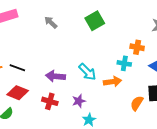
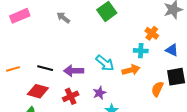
orange cross: (137, 47) -> (152, 33), turned 32
black line: (17, 68) -> (45, 68), moved
red cross: (50, 101) -> (71, 96), turned -35

